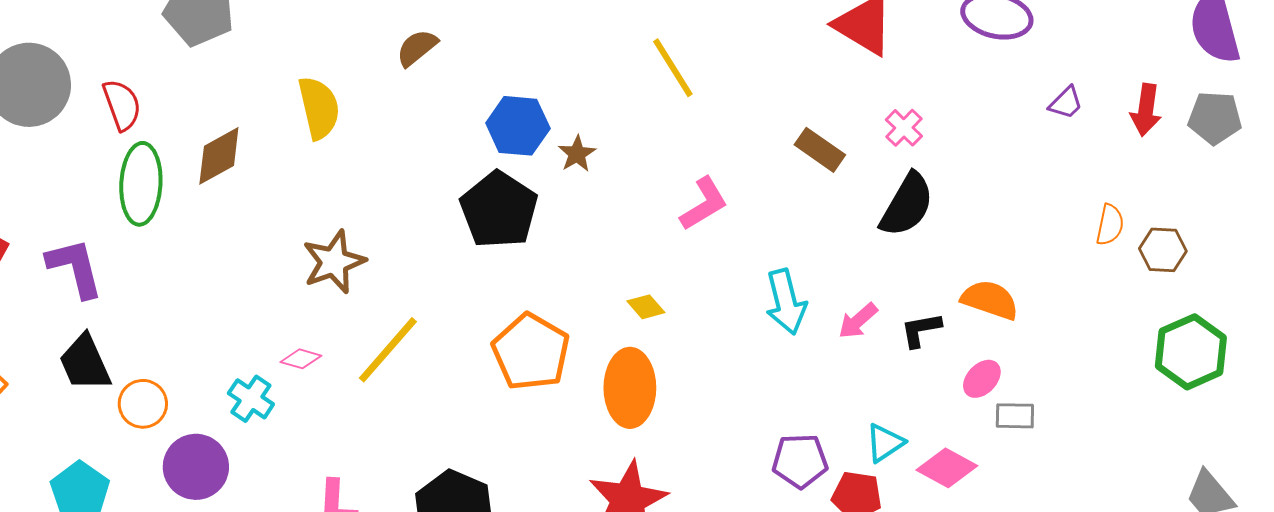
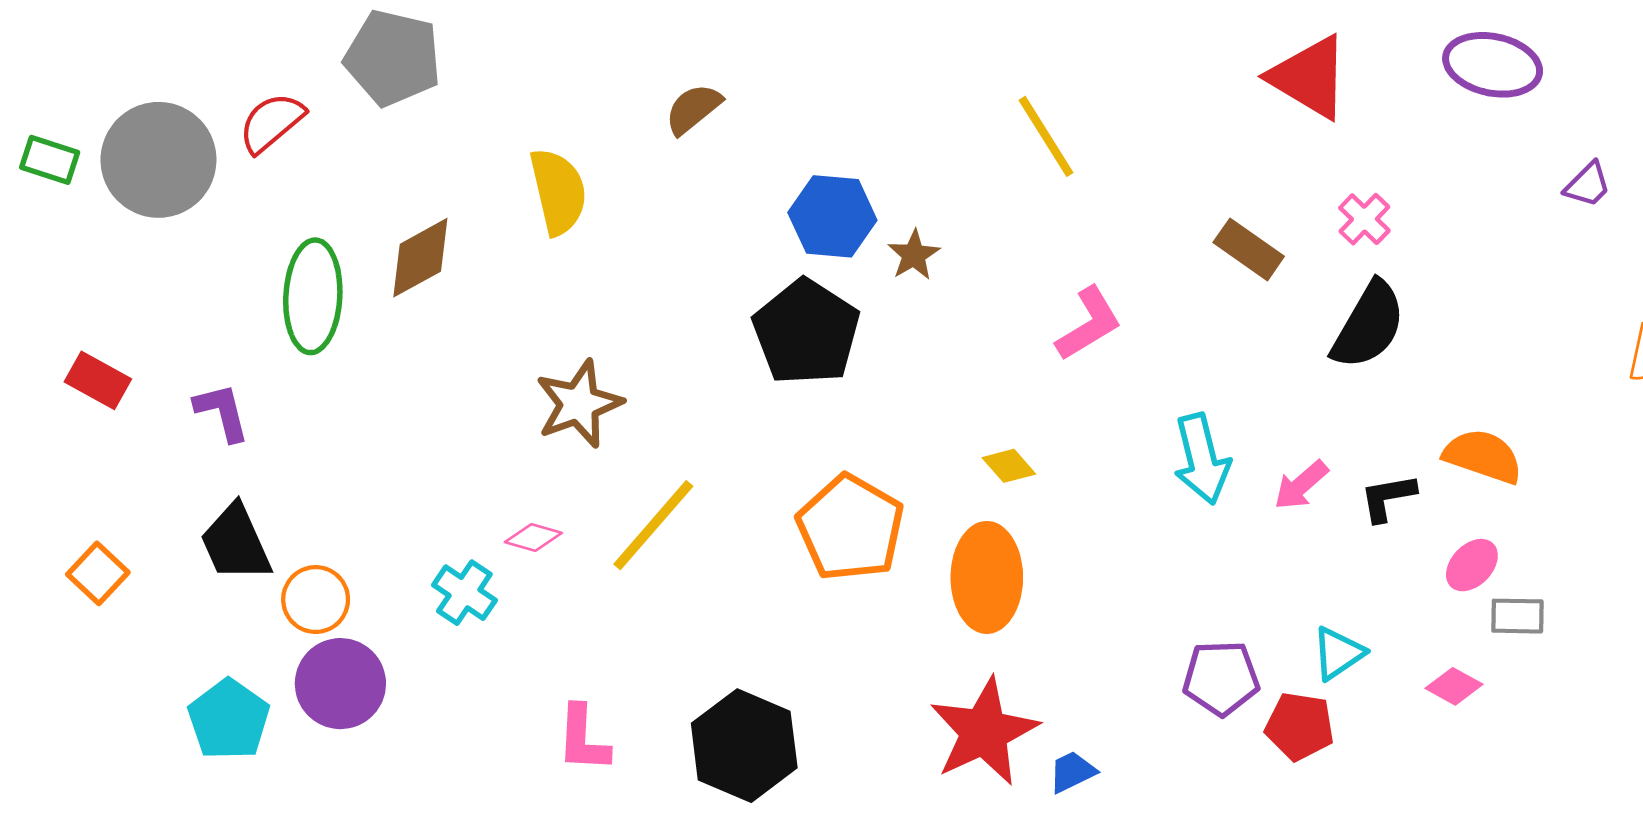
red semicircle: (122, 105) -> (272, 123), moved, turned -110
purple L-shape: (75, 268) -> (222, 412), size x0.7
purple circle: (196, 467) -> (340, 684), moved
pink diamond: (947, 468) -> (1454, 686), moved, size x0.7

